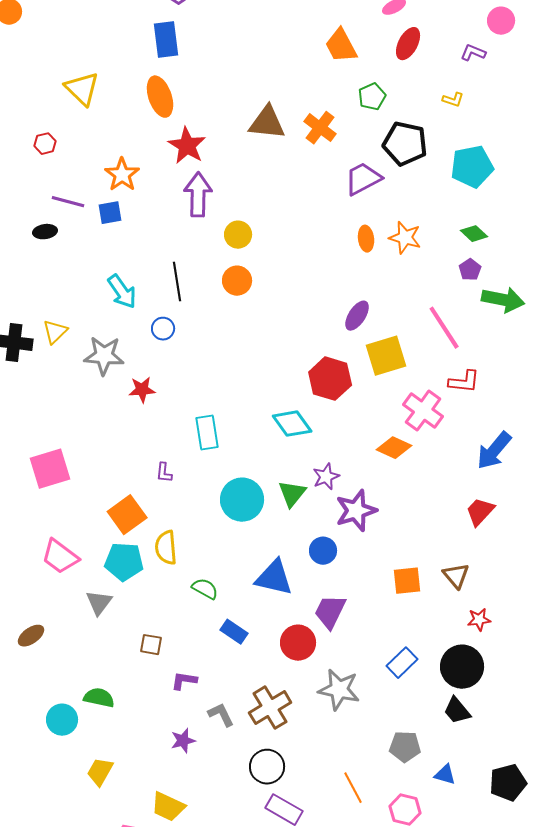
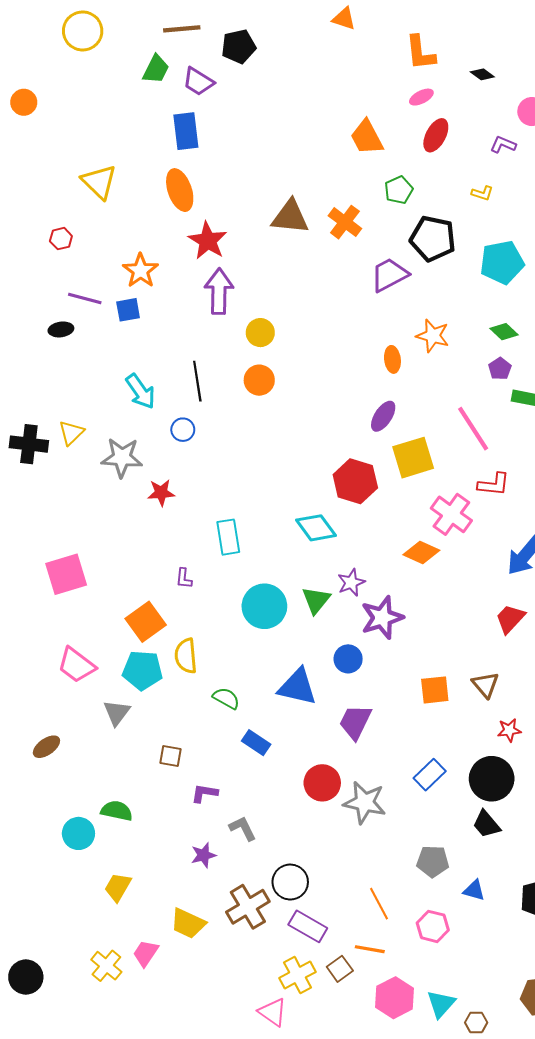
orange ellipse: (366, 239) -> (392, 359), moved
red circle: (298, 643) -> (322, 783), moved
brown cross: (270, 708) -> (248, 907), moved

